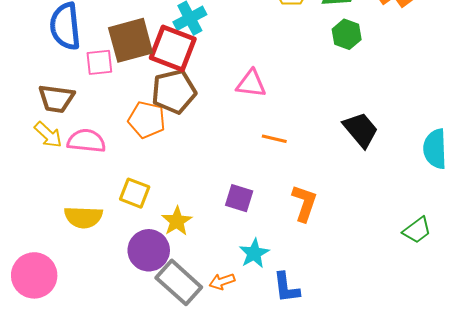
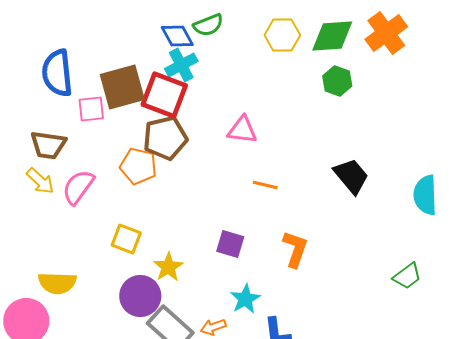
pink semicircle: (86, 141) -> (78, 187), turned -60
yellow semicircle: (83, 217) -> (57, 283), moved

